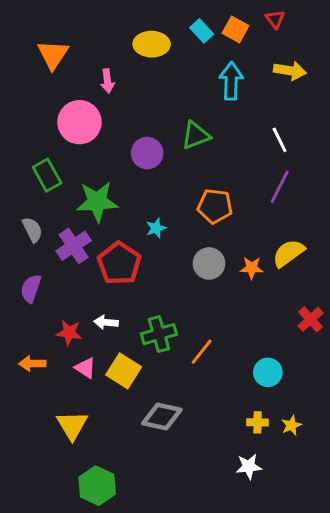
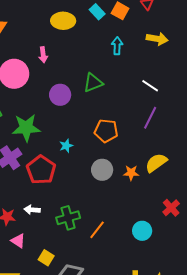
pink arrow: (107, 81) -> (43, 55), moved
cyan arrow: (231, 81) -> (117, 46), size x0.7
white line: (280, 140) -> (150, 86), turned -30
yellow square: (124, 371) -> (46, 258), moved, size x0.7
cyan circle: (268, 372) -> (142, 231), moved

